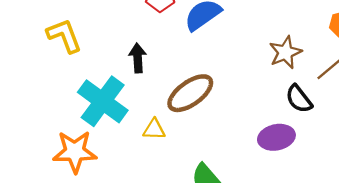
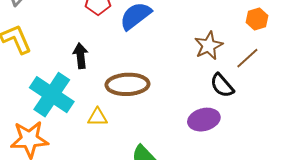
brown ellipse: (190, 93) -> (127, 84), turned 36

